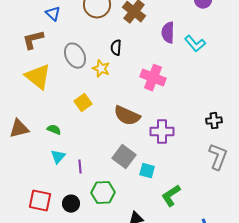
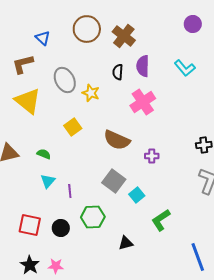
purple semicircle: (168, 33) -> (143, 66), moved
black semicircle: (116, 48) -> (118, 72), moved
pink cross: (153, 78) -> (143, 102), turned 35
purple cross: (162, 132) -> (152, 156), size x0.6
cyan square: (147, 171) -> (137, 195), turned 35

